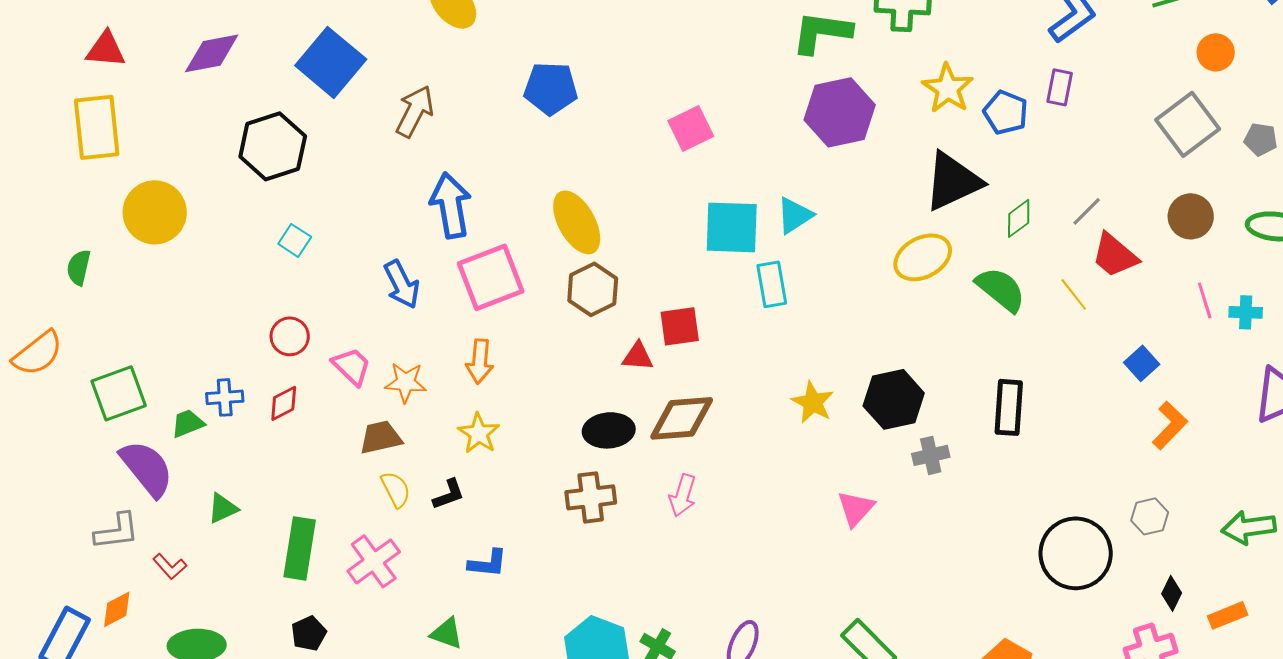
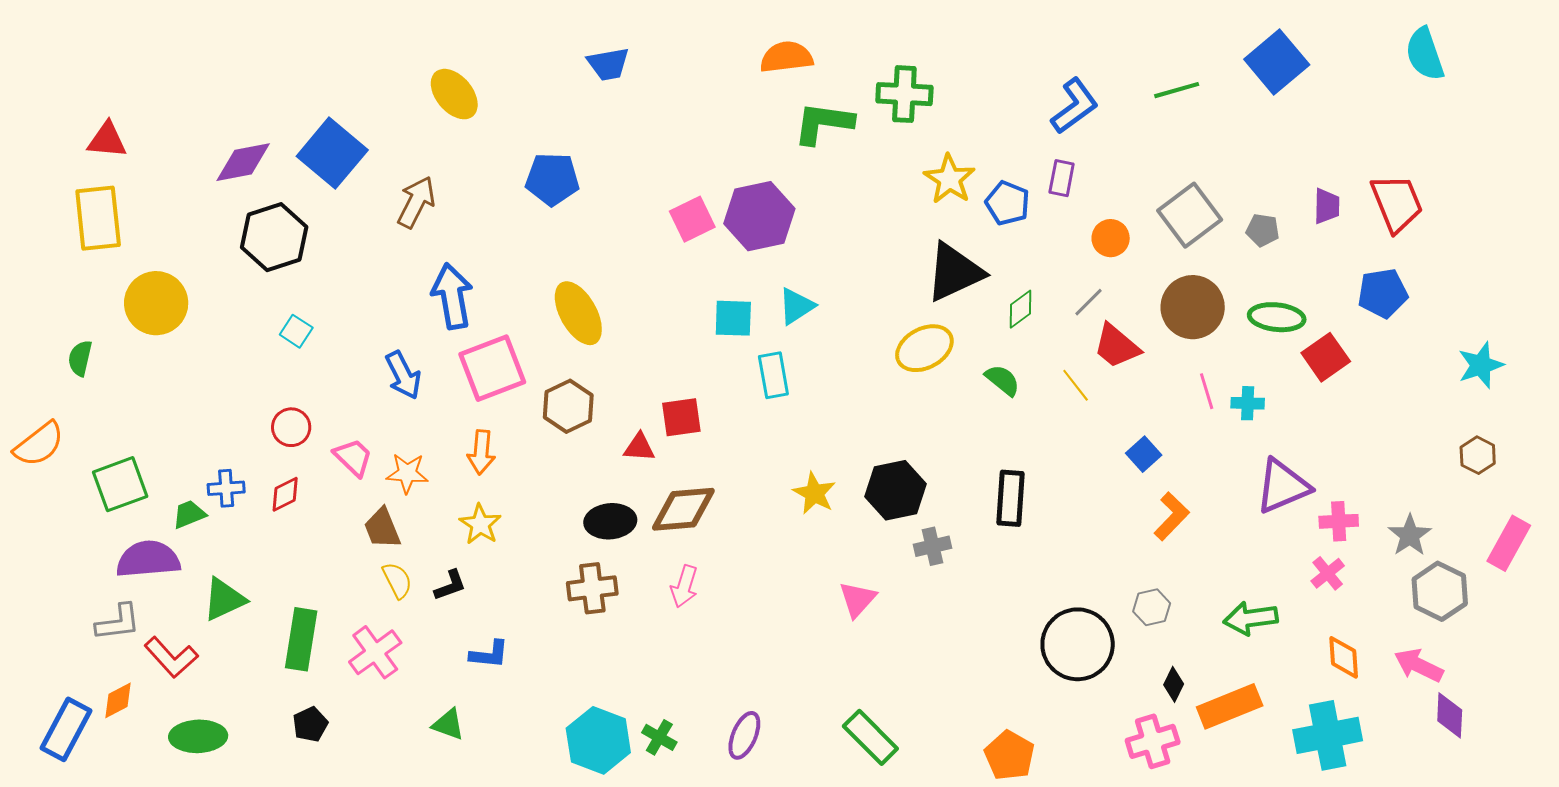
orange circle: (1216, 52) -> (1111, 238), moved
purple diamond: (212, 53) -> (243, 162), moved
purple hexagon: (840, 112) -> (759, 216), moved
brown circle: (1191, 216) -> (1193, 307), size x1.4
cyan square: (732, 227) -> (733, 318), size x0.7
brown hexagon: (593, 289) -> (568, 406), moved
green semicircle: (1001, 289) -> (1003, 380), size x0.7
brown trapezoid: (381, 437) -> (382, 528), turned -99
purple semicircle: (147, 468) -> (148, 559), turned -56
green triangle: (223, 508) -> (224, 599), size x1.4
red L-shape: (170, 566) -> (171, 657), size x1.6
orange rectangle: (1228, 615) -> (1230, 706), size x1.6

